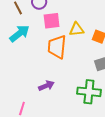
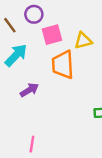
purple arrow: (46, 86) -> (29, 90), moved

